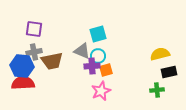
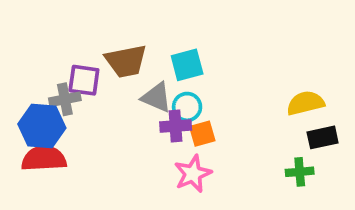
purple square: (34, 29) -> (84, 80), moved
brown trapezoid: (52, 61) -> (126, 61), moved

